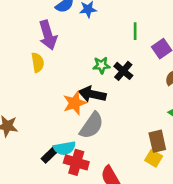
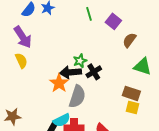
green star: (101, 65) -> (80, 61), moved
black cross: (123, 71) -> (94, 72), moved, turned 35
brown rectangle: (157, 141) -> (131, 93), turned -42

